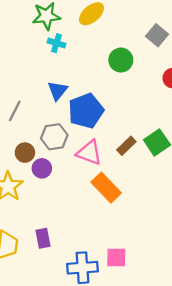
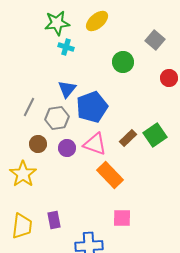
gray hexagon: (54, 137) -> (57, 118), moved
purple circle: (42, 168) -> (67, 148), moved
pink square: (116, 258) -> (122, 218), moved

